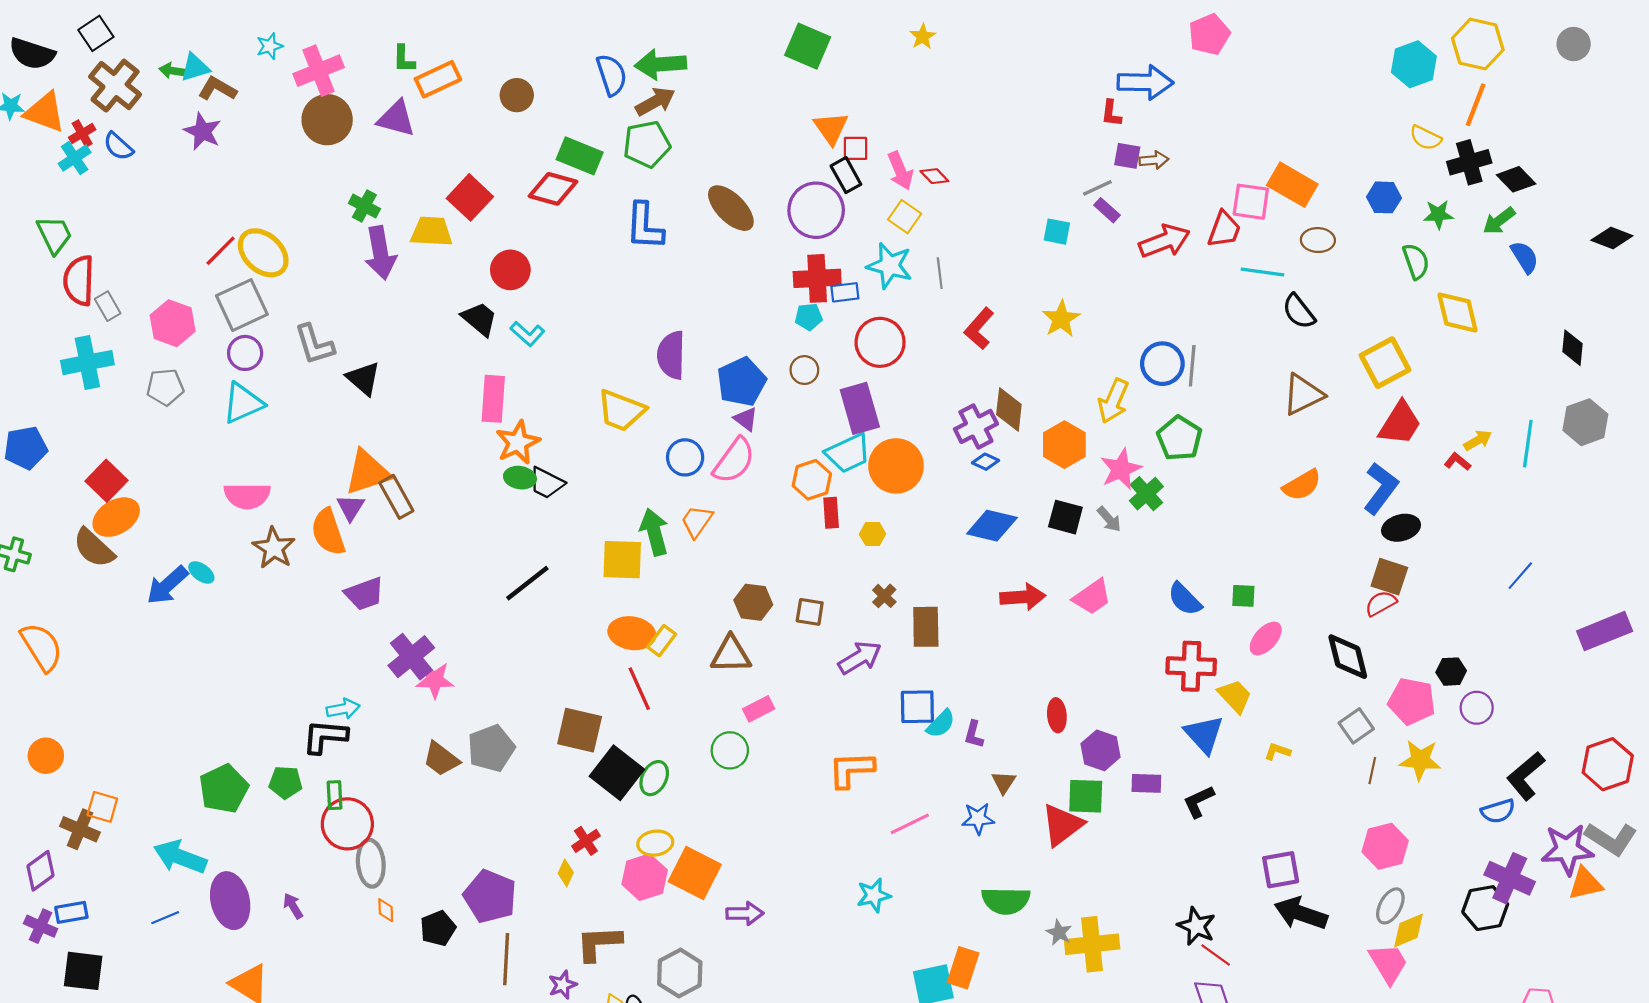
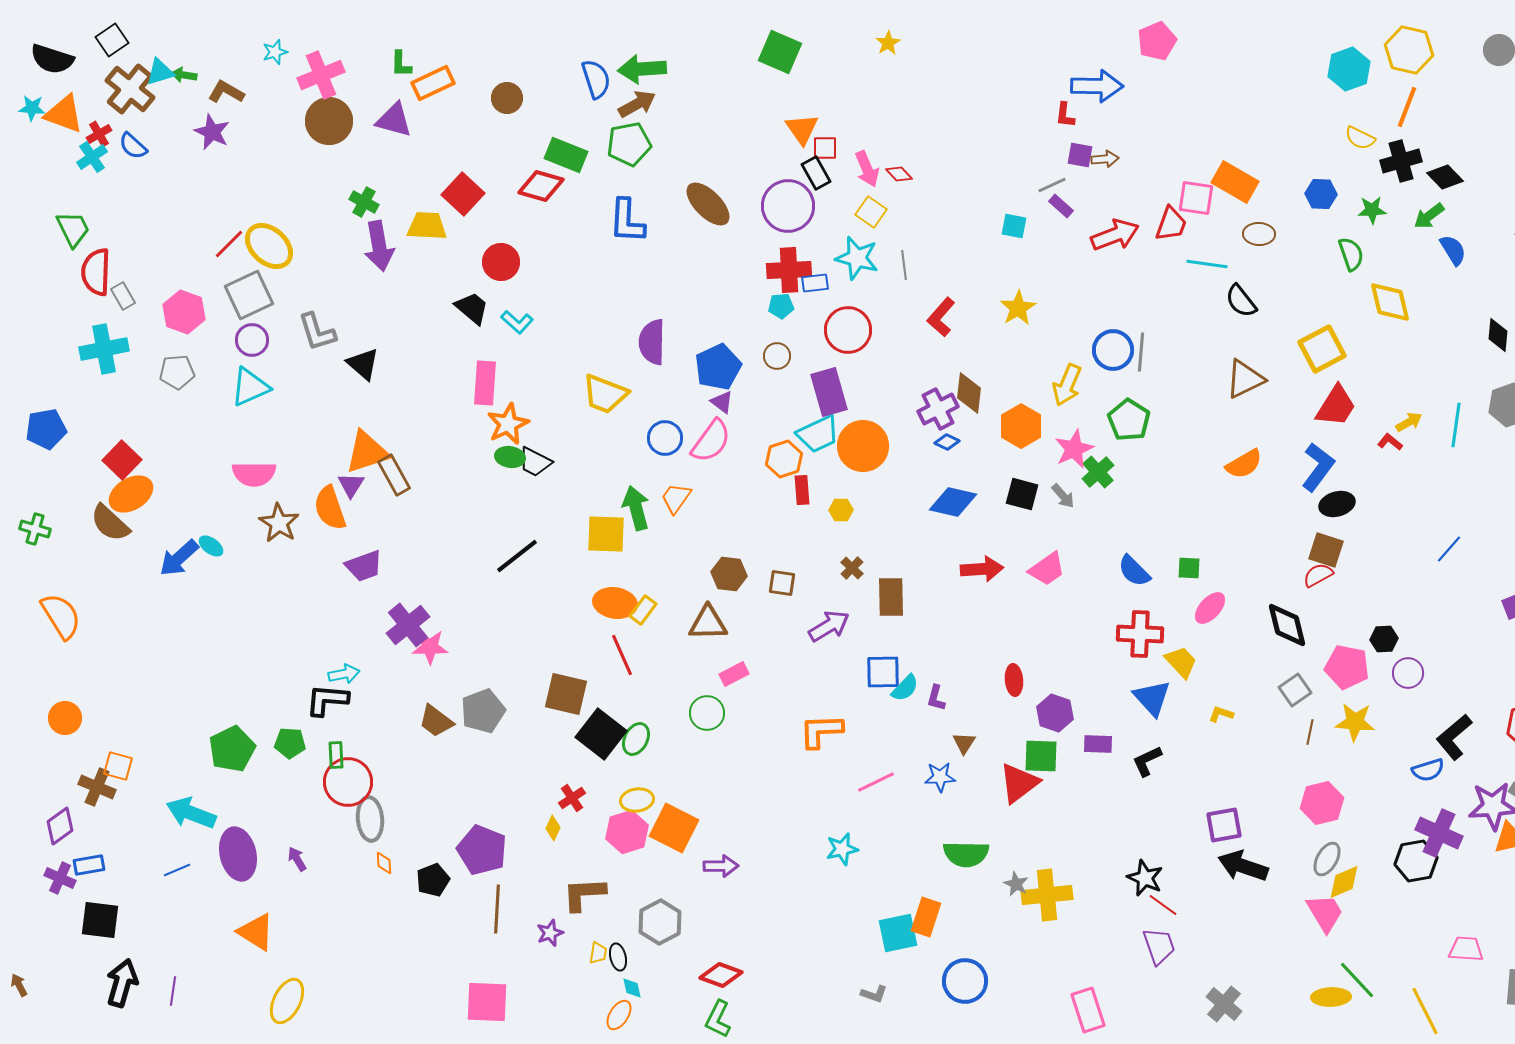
cyan triangle: (195, 67) -> (160, 72), moved

